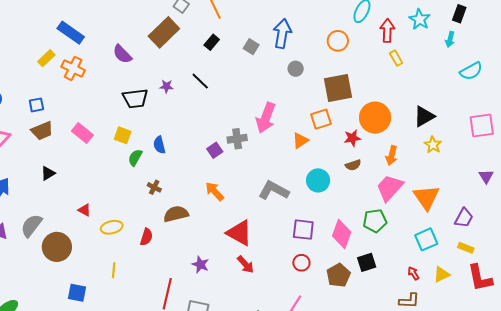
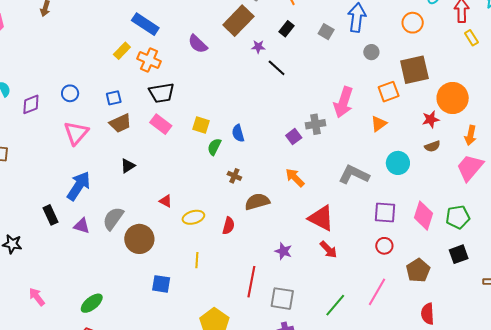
purple star: (166, 86) -> (258, 47), moved
black trapezoid: (135, 98) -> (161, 93), moved
orange square: (321, 119) -> (389, 92), moved
green pentagon: (375, 221) -> (458, 217), moved
black square: (367, 262) -> (459, 254), moved
brown pentagon: (338, 275) -> (418, 270), moved

